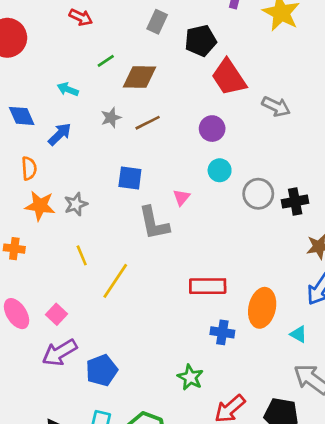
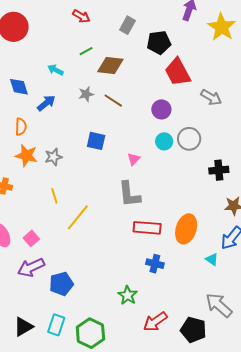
red arrow: (81, 17) -> (81, 16), moved
brown line: (148, 123) -> (113, 101), turned 54
gray circle: (258, 194) -> (189, 139), moved
gray L-shape: (154, 223) -> (129, 194), moved
orange ellipse: (262, 308) -> (186, 229), moved
cyan triangle: (298, 334) -> (212, 259), moved

